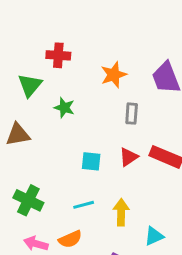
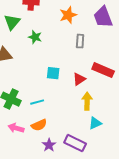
red triangle: (129, 157) -> (79, 79), moved
cyan line: (84, 205) -> (37, 102), moved
yellow arrow: (121, 212) -> (87, 101), moved

